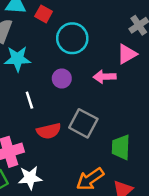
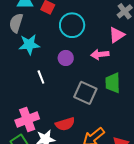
red semicircle: (49, 131) -> (65, 124), moved
green trapezoid: (121, 147) -> (113, 83), moved

